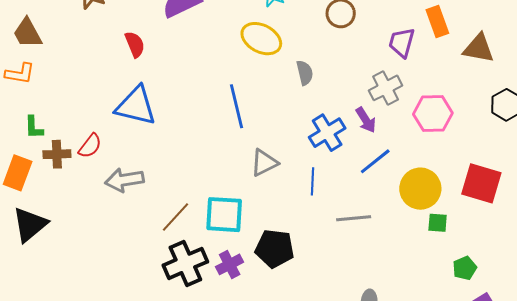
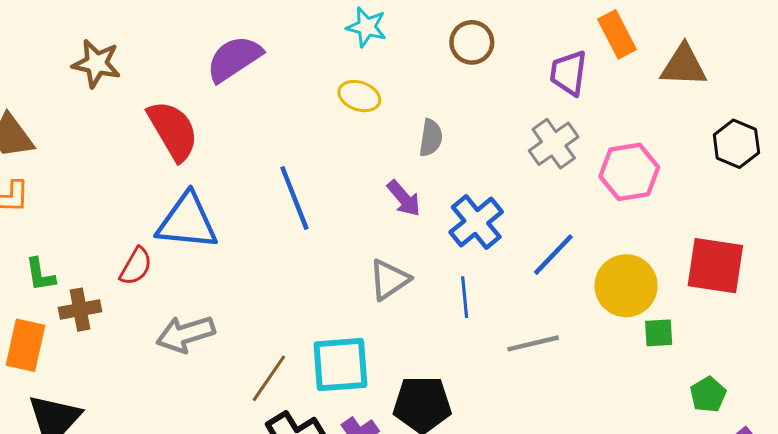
yellow ellipse: (261, 39) -> (359, 96), size x0.7
red semicircle: (135, 44) -> (173, 131), size x1.6
gray semicircle: (305, 73) -> (431, 138), turned 30
blue line: (236, 106) -> (294, 198), moved
purple arrow: (366, 120) -> (404, 198), moved
red semicircle: (90, 146) -> (136, 266), moved

